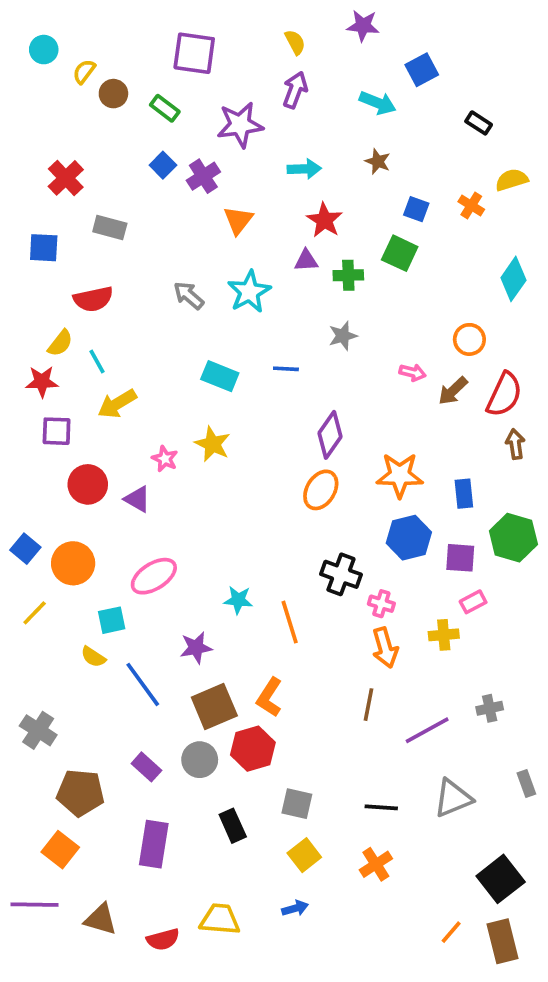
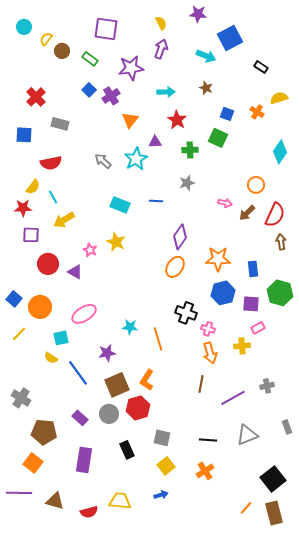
blue square: (422, 70) -> (230, 38), size x1.4
purple triangle: (306, 261) -> (155, 142), moved

